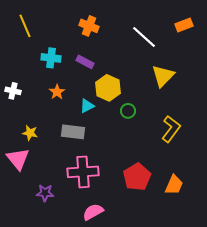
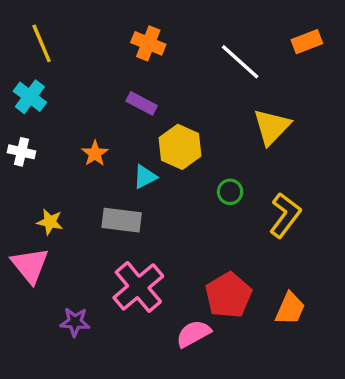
cyan cross: (51, 58) -> (30, 97), moved, turned 30
green circle: (128, 111) -> (230, 192), moved
pink cross: (83, 172) -> (138, 287), turned -36
pink semicircle: (93, 212) -> (193, 334), moved

